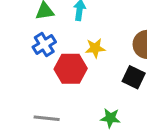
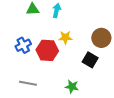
blue cross: (44, 45) -> (23, 45), moved

